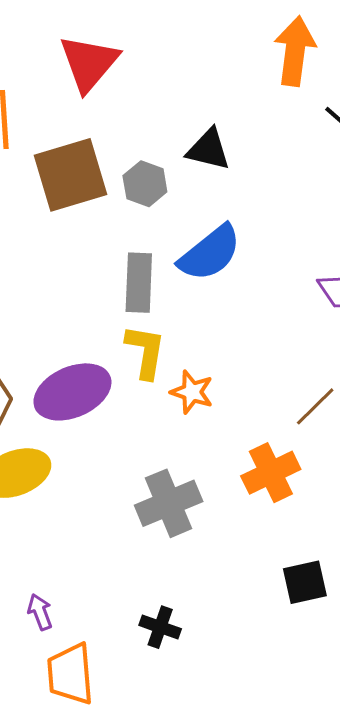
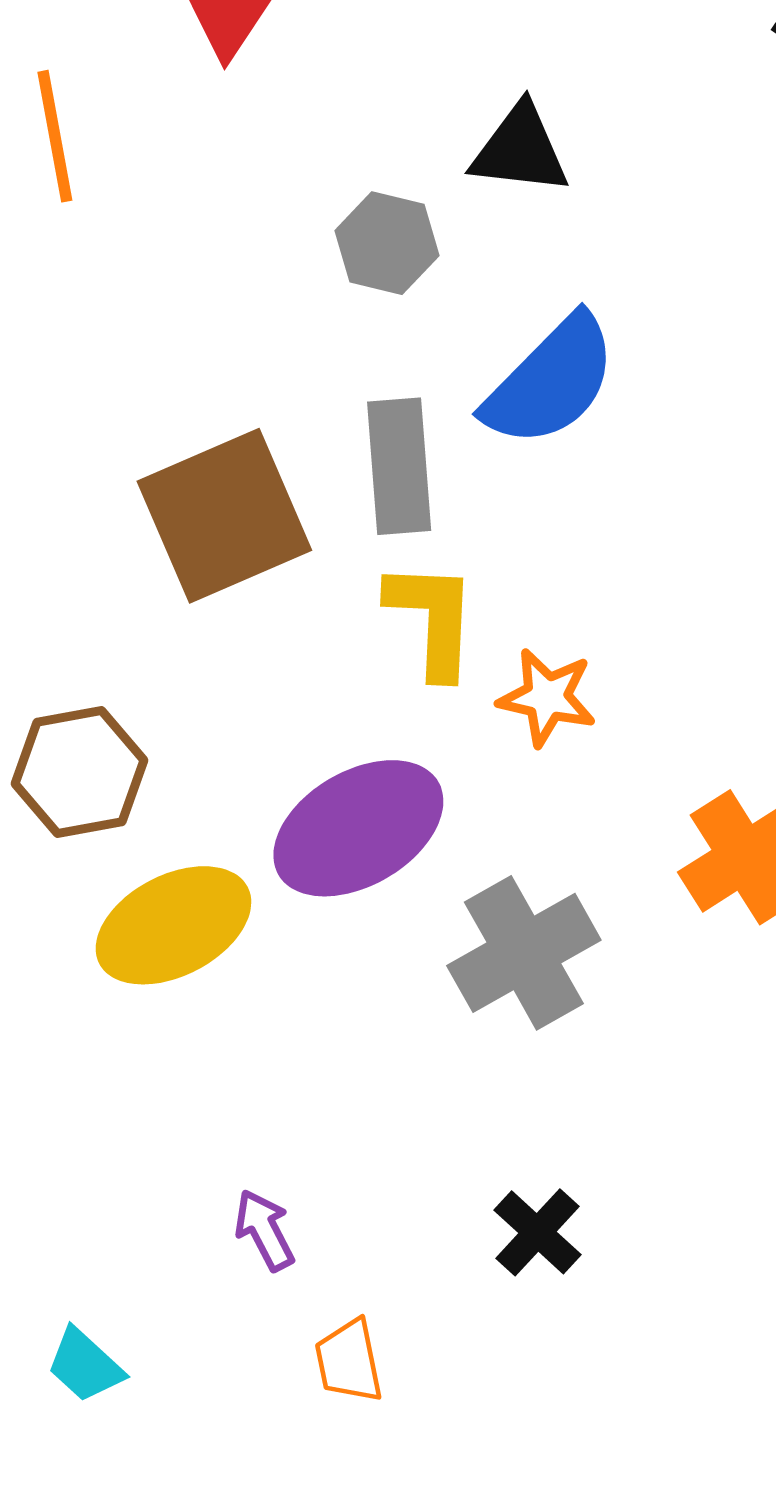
brown square: (70, 175) -> (224, 516), moved
purple ellipse: (72, 392) -> (358, 828), moved
black cross: (160, 627) -> (538, 1232), turned 30
orange trapezoid: (70, 674) -> (349, 1361), size x0.6

